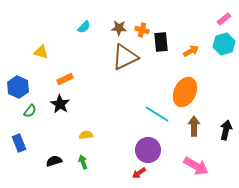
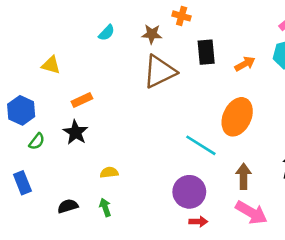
orange cross: (142, 30) -> (182, 16), moved
brown arrow: (194, 126) -> (244, 176), moved
red arrow: (139, 173) -> (198, 222), moved, turned -144

